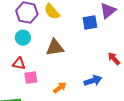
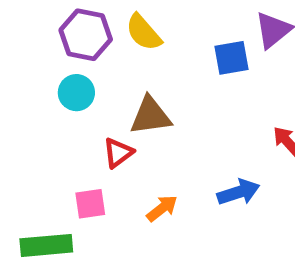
red triangle: (19, 64) -> (118, 153), moved, turned -48
pink square: (31, 78) -> (90, 204), moved

